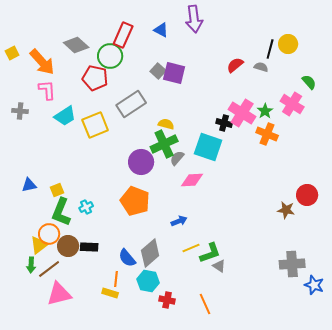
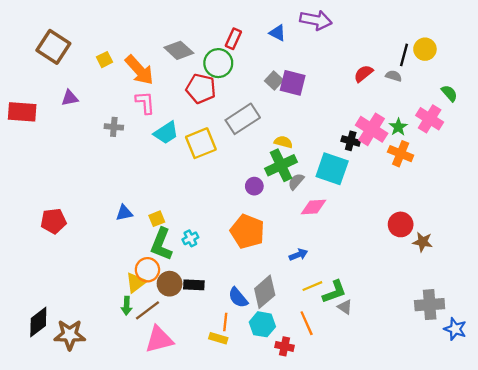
purple arrow: (194, 19) -> (316, 20), turned -72
red rectangle: (123, 35) -> (233, 39), size x0.7
purple circle: (141, 162) -> (254, 186), size x0.6
red circle: (307, 195) -> (401, 224), moved
orange line: (205, 304) -> (307, 323), moved

